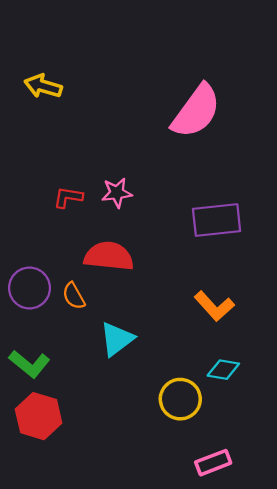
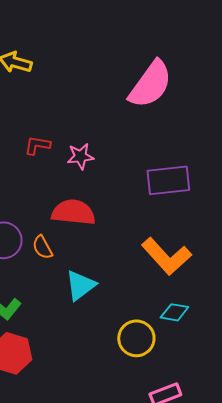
red L-shape: (68, 197) -> (37, 145), moved
orange L-shape: (214, 306) -> (166, 256), size x1.4

